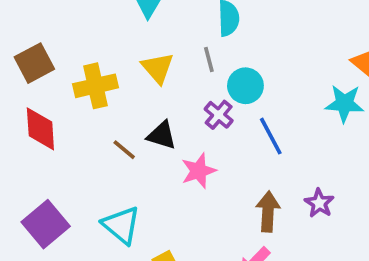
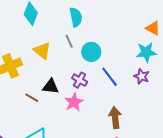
purple cross: (219, 115) -> (80, 80), moved
purple star: (319, 203) -> (142, 76), moved

